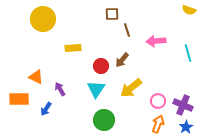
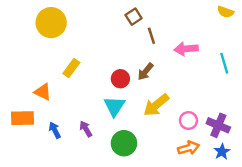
brown square: (112, 14) -> (134, 17), turned -32
yellow rectangle: (73, 48) -> (71, 68), moved, turned -49
purple arrow: (60, 89) -> (86, 129), moved
blue arrow: (46, 109) -> (55, 130), turned 120
orange arrow: (158, 124) -> (188, 148), turned 54

